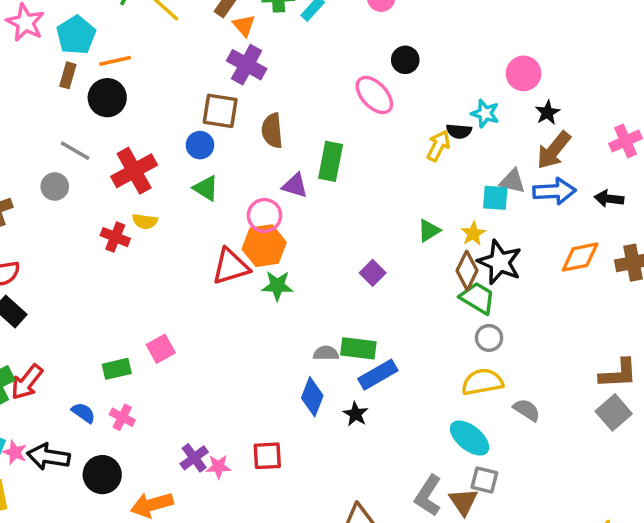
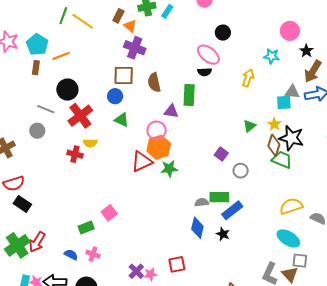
black circle: (107, 98) -> (67, 90), moved
black semicircle: (459, 131) -> (205, 72), moved
gray circle: (489, 338) -> (241, 171), moved

